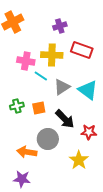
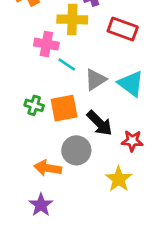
yellow cross: (52, 55) -> (72, 19), moved
green cross: (17, 106) -> (34, 105), turned 32
orange square: (39, 108) -> (64, 108), size x1.5
purple star: (22, 179) -> (41, 205), turned 30

